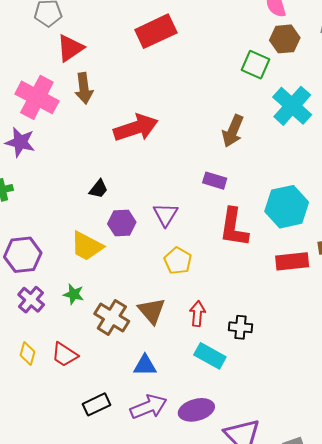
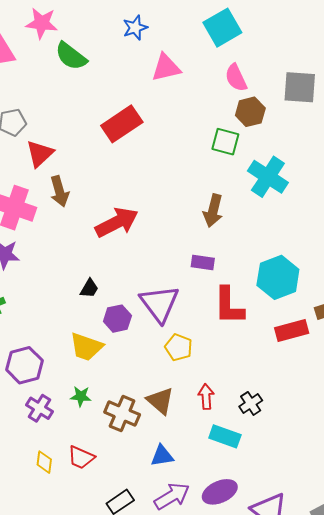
purple triangle: (166, 215) -> (159, 304), size x1.6
black cross: (240, 327) -> (251, 404), turned -30

